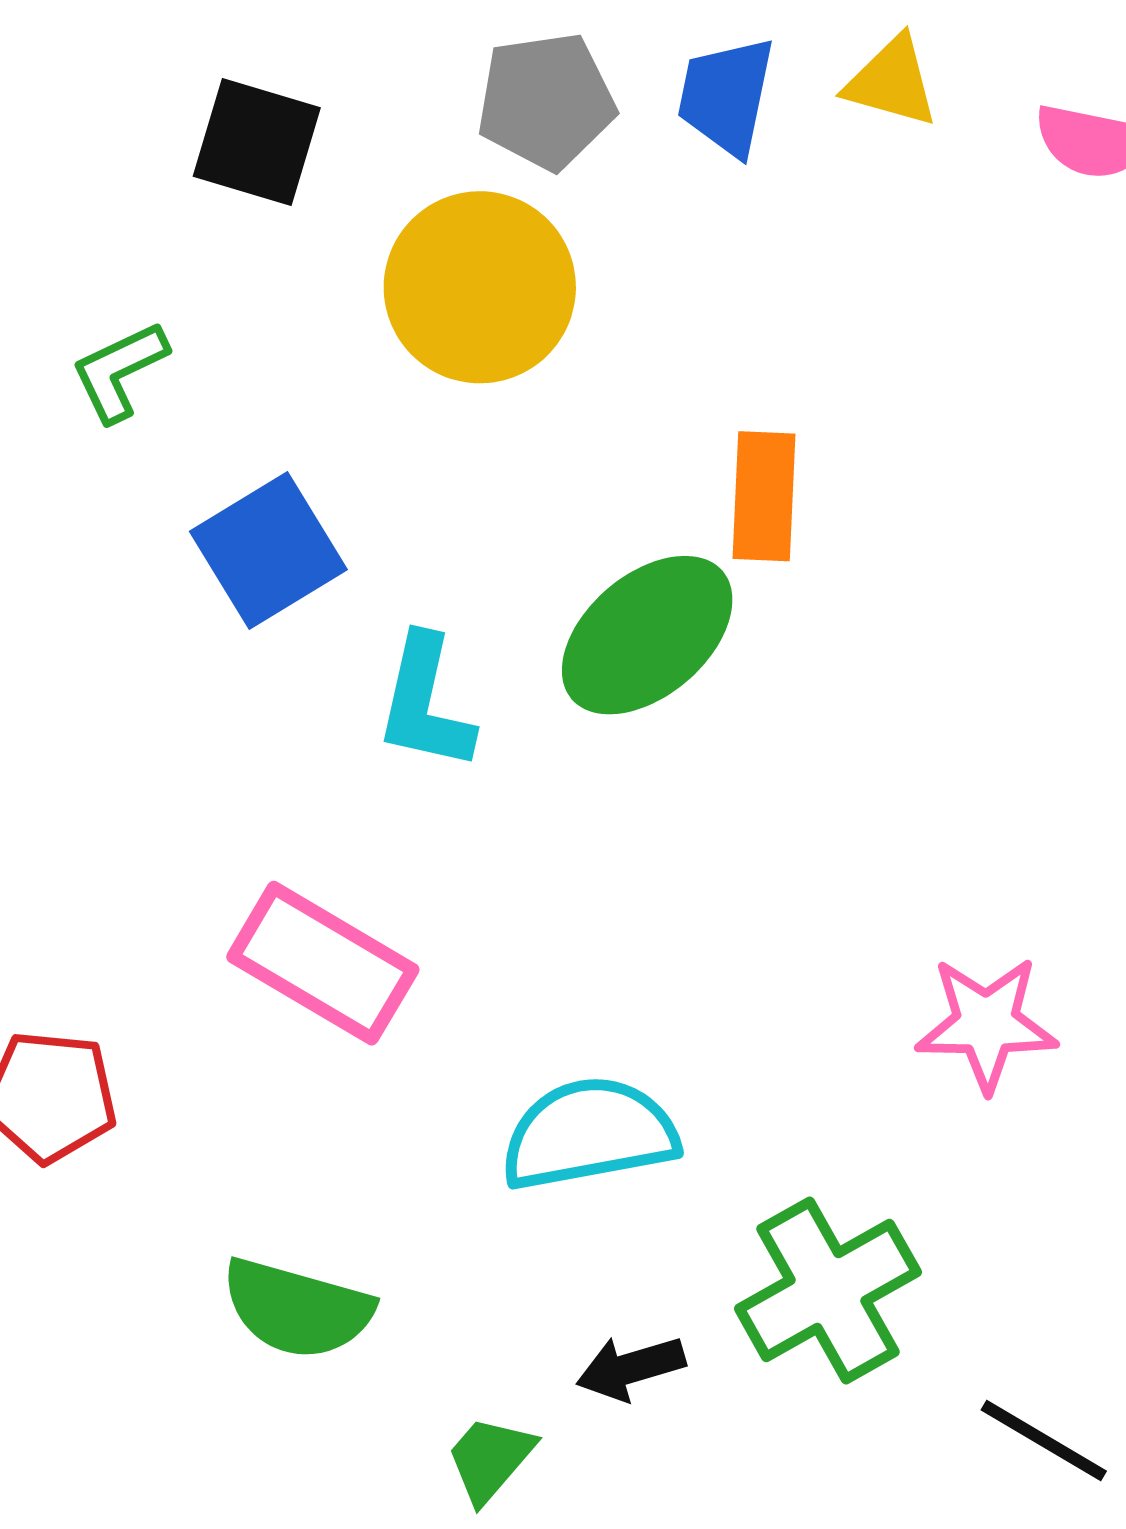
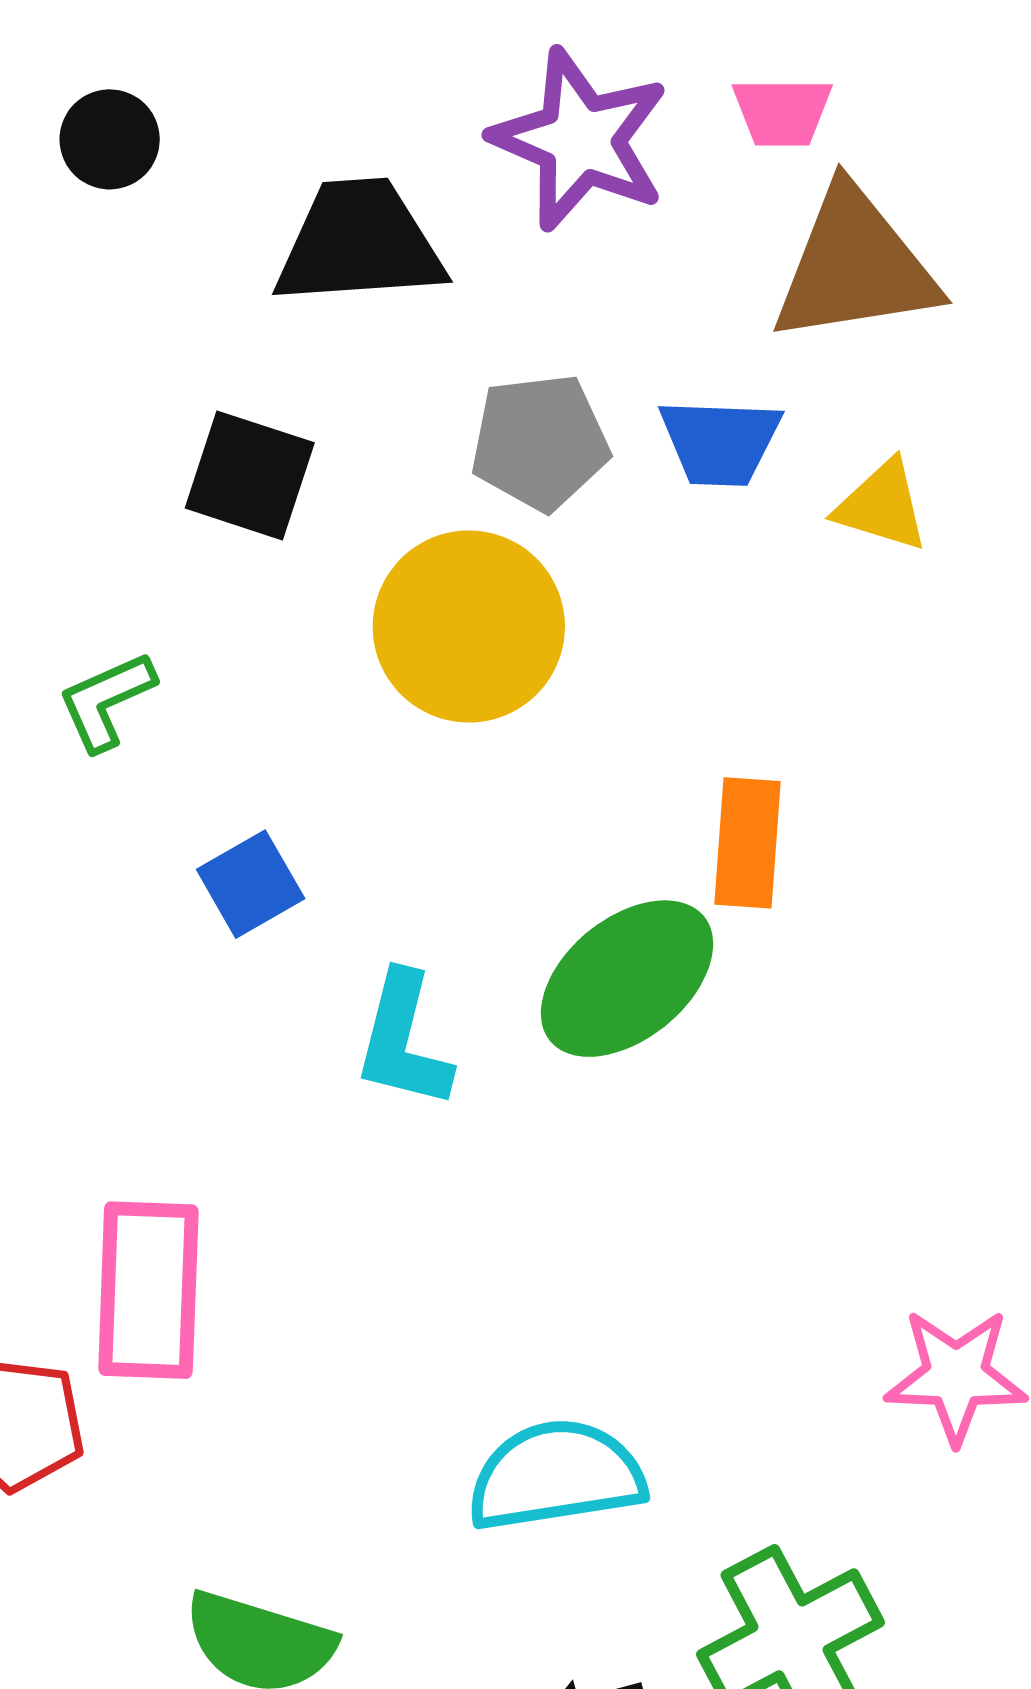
yellow triangle: (892, 82) -> (882, 506), moved
blue trapezoid: (726, 96) -> (720, 442), turned -101
blue square: (268, 550) -> (251, 884), size x0.7
pink rectangle: (323, 963) -> (148, 1290), moved, turned 60

